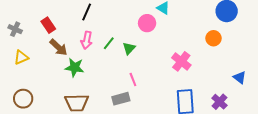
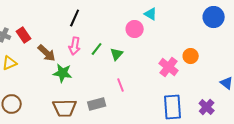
red rectangle: (48, 25) -> (24, 35), moved
orange circle: (214, 38) -> (191, 56), moved
gray rectangle: (121, 99) -> (97, 104), moved

